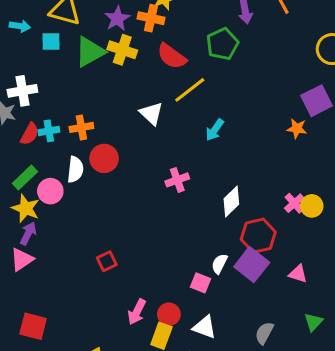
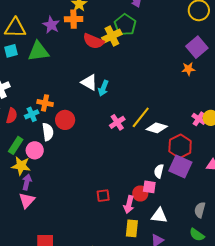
yellow cross: (122, 50) -> (112, 36), moved, turned -30
green triangle: (90, 52) -> (38, 51), turned 35
yellow line: (190, 90) -> (141, 117), moved
orange cross: (81, 127) -> (45, 103), turned 35
cyan arrow: (215, 130) -> (103, 88), moved
cyan cross: (49, 131) -> (32, 114), moved
white diamond: (231, 201) -> (157, 128), turned 75
red square: (107, 261) -> (103, 196), moved, turned 32
pink arrow: (137, 312) -> (129, 205), moved
red circle: (169, 314) -> (140, 194), moved

